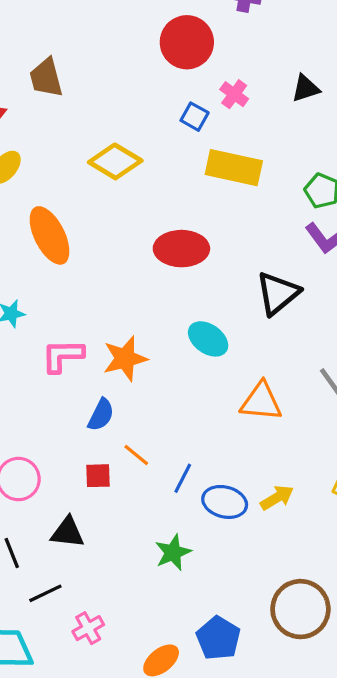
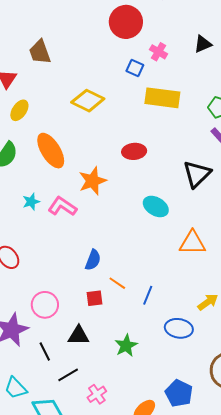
red ellipse: (181, 249) -> (134, 151), size x0.7
pink L-shape: (63, 356) -> (62, 206), moved, turned 40
orange star: (125, 359) -> (92, 181), moved
blue ellipse: (225, 502) -> (179, 328), moved
green star: (173, 552) -> (126, 346), moved

